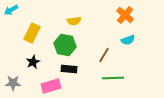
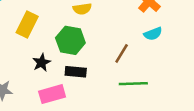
black star: (33, 62) -> (42, 63), moved

